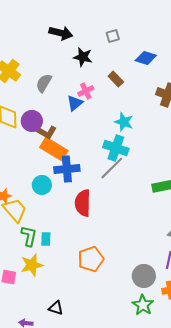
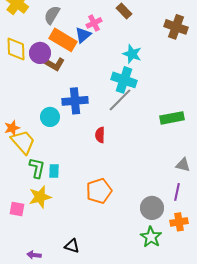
orange rectangle: (54, 149) -> (63, 40), moved
red semicircle: (83, 203) -> (100, 135), moved, size x0.6
black triangle: (56, 308) -> (72, 246), moved

